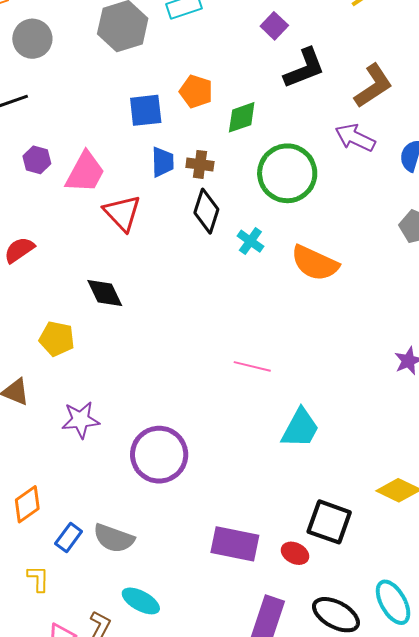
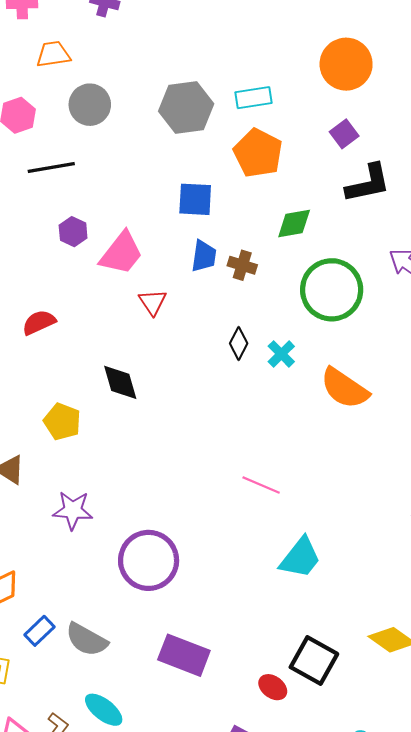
orange pentagon: (196, 92) -> (258, 153), moved, size x1.4
black diamond: (206, 211) -> (239, 343), moved, size x0.7
red triangle: (122, 213) -> (153, 302), size x0.7
purple rectangle: (235, 544) -> (184, 655), moved

